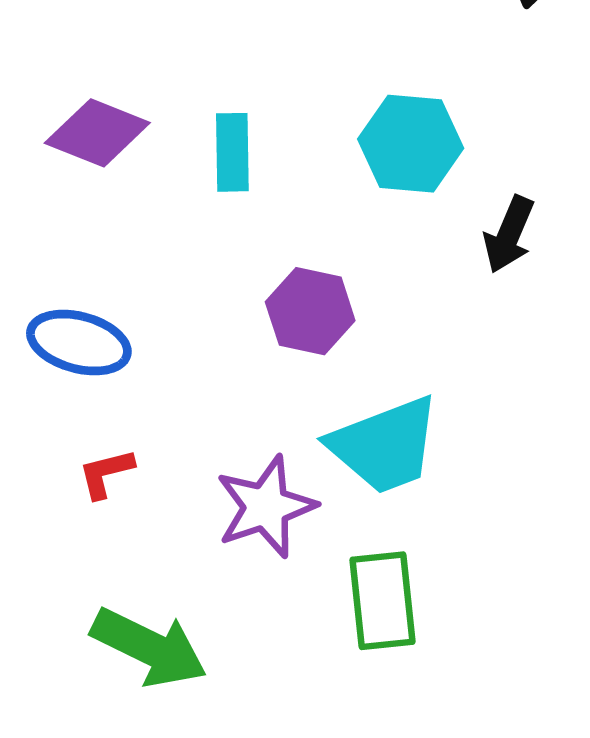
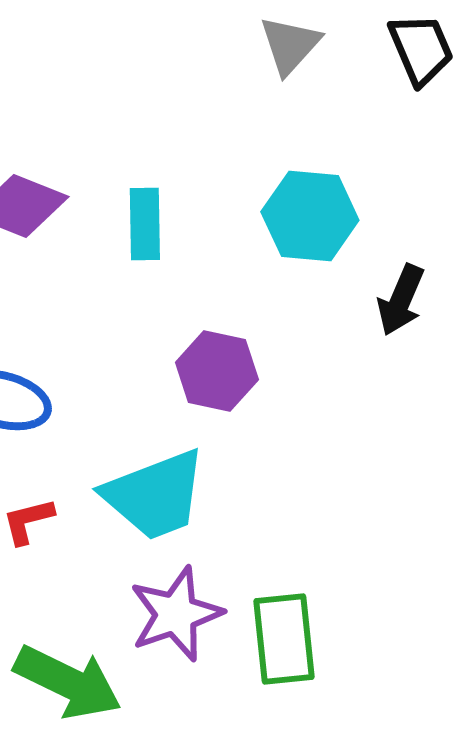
cyan trapezoid: (385, 445) -> (155, 495), moved
purple star: (266, 507) -> (176, 614), moved

